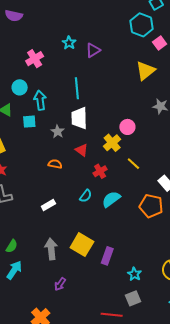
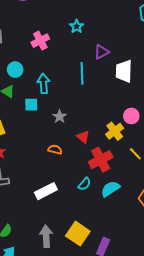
purple triangle: (93, 50) -> (101, 52), moved
cyan circle: (20, 87) -> (15, 70), moved
white trapezoid: (79, 118) -> (124, 71), moved
red cross: (100, 171) -> (101, 160), size x1.6
white rectangle: (48, 205) -> (46, 191), size x1.5

